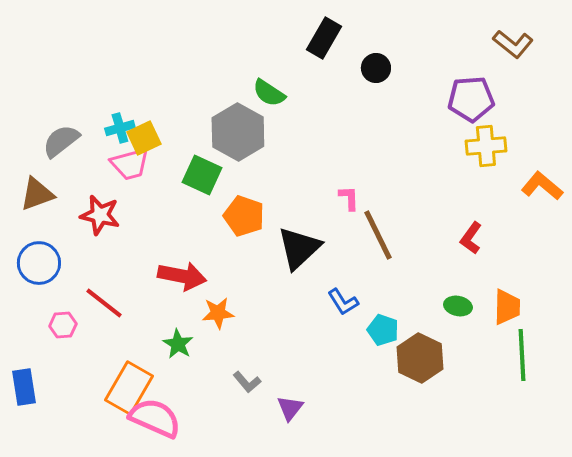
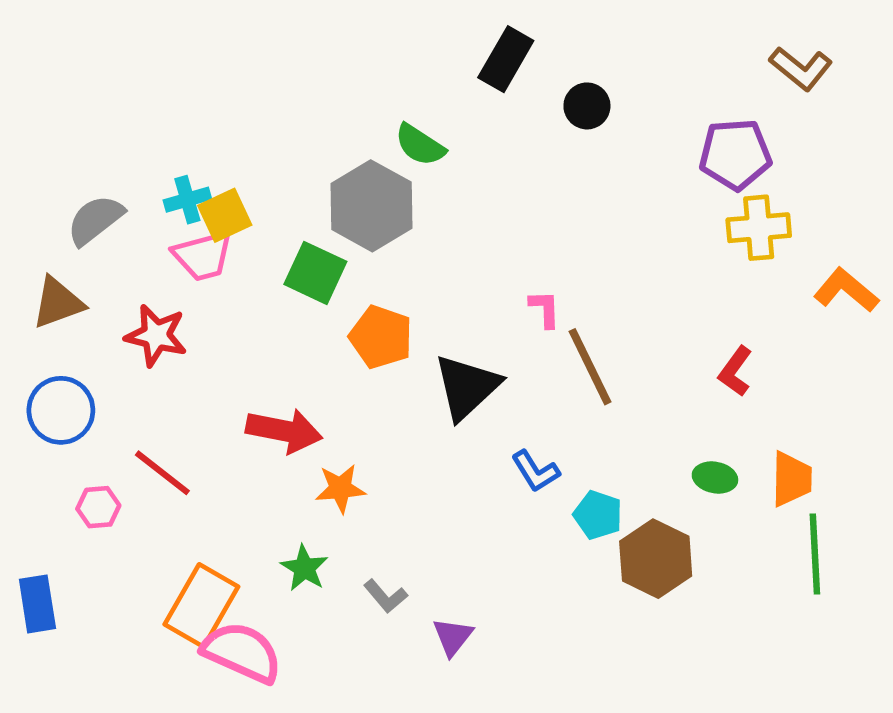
green star: (178, 344) -> (304, 568), moved

